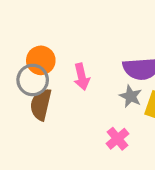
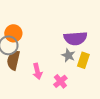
pink arrow: (82, 77) -> (37, 71), moved

